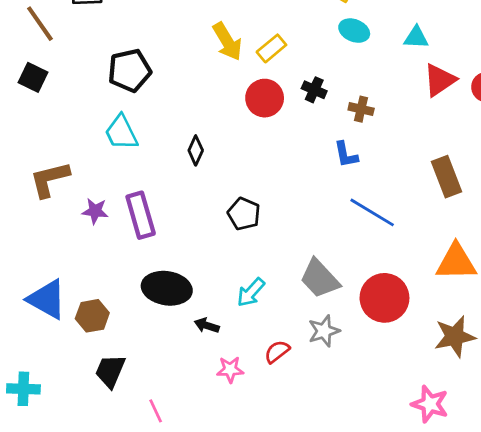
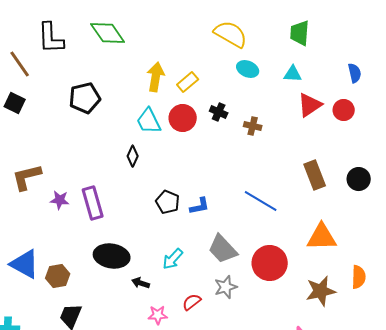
yellow arrow: (227, 42) -> (156, 77), turned -140
cyan trapezoid: (121, 133) -> (149, 121), moved
blue L-shape: (346, 155) -> (200, 206), moved, turned -90

